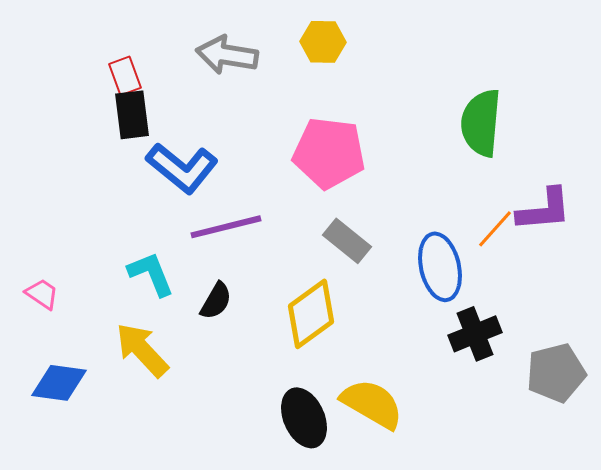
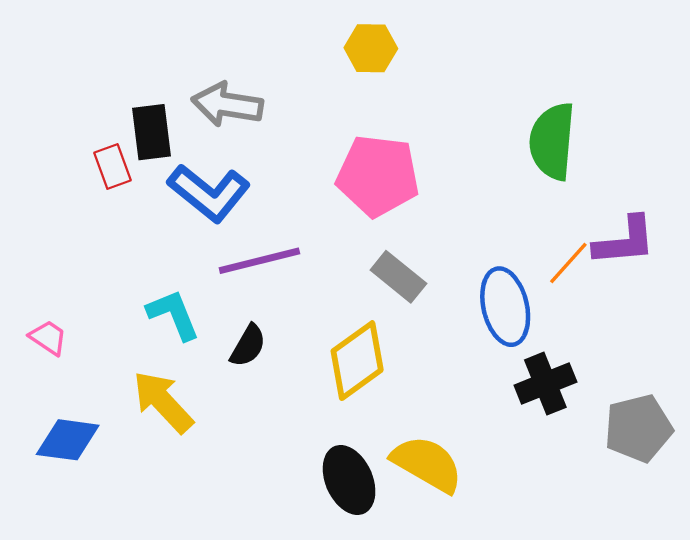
gray arrow: (227, 55) -> (227, 104), moved
red rectangle: (125, 76) -> (112, 167), moved

